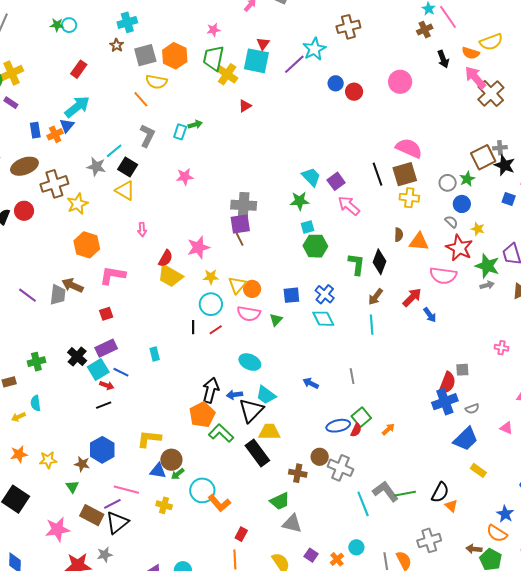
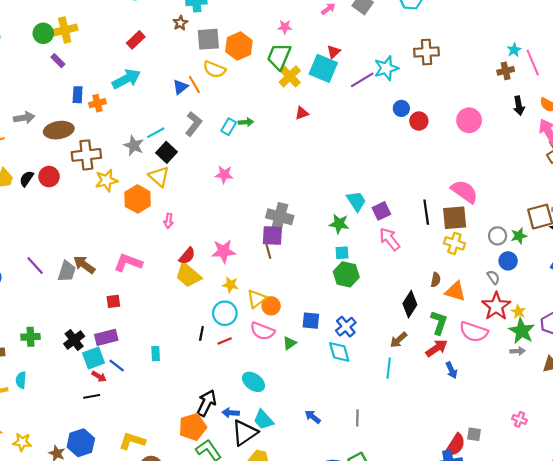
blue triangle: (67, 125) -> (180, 87), moved
yellow star: (478, 229) -> (518, 312), moved
orange hexagon: (87, 245) -> (138, 199), moved
green L-shape: (357, 264) -> (439, 323), moved

